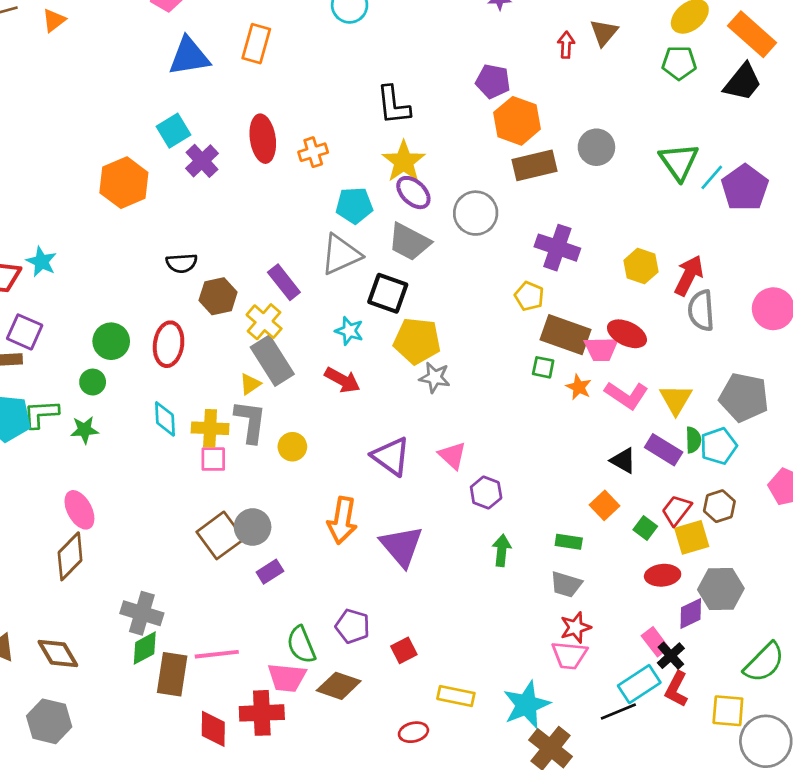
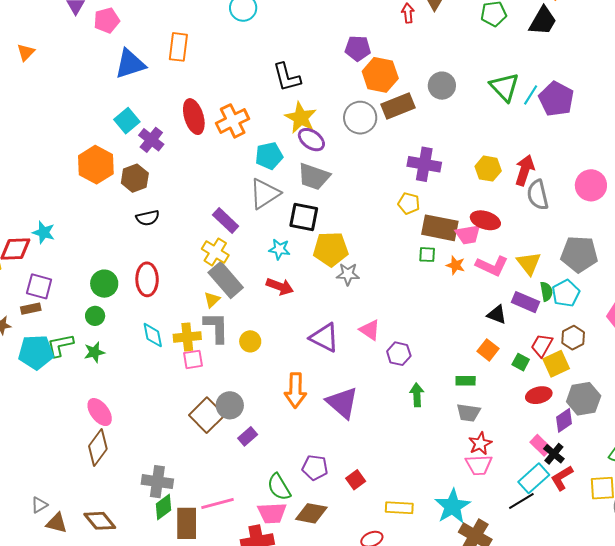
orange cross: (313, 152) -> (233, 121), size x1.5
gray circle: (476, 213) -> (360, 118), moved
brown hexagon: (218, 296) -> (135, 178), moved
red L-shape: (677, 689) -> (562, 478), turned 40

